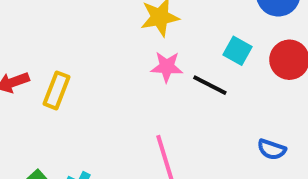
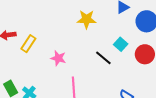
pink star: (167, 67) -> (58, 58), moved

